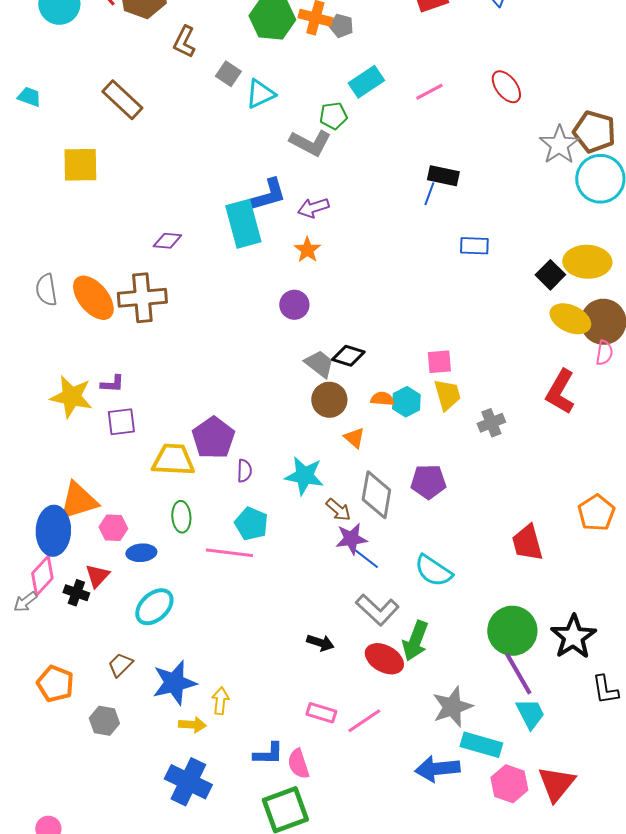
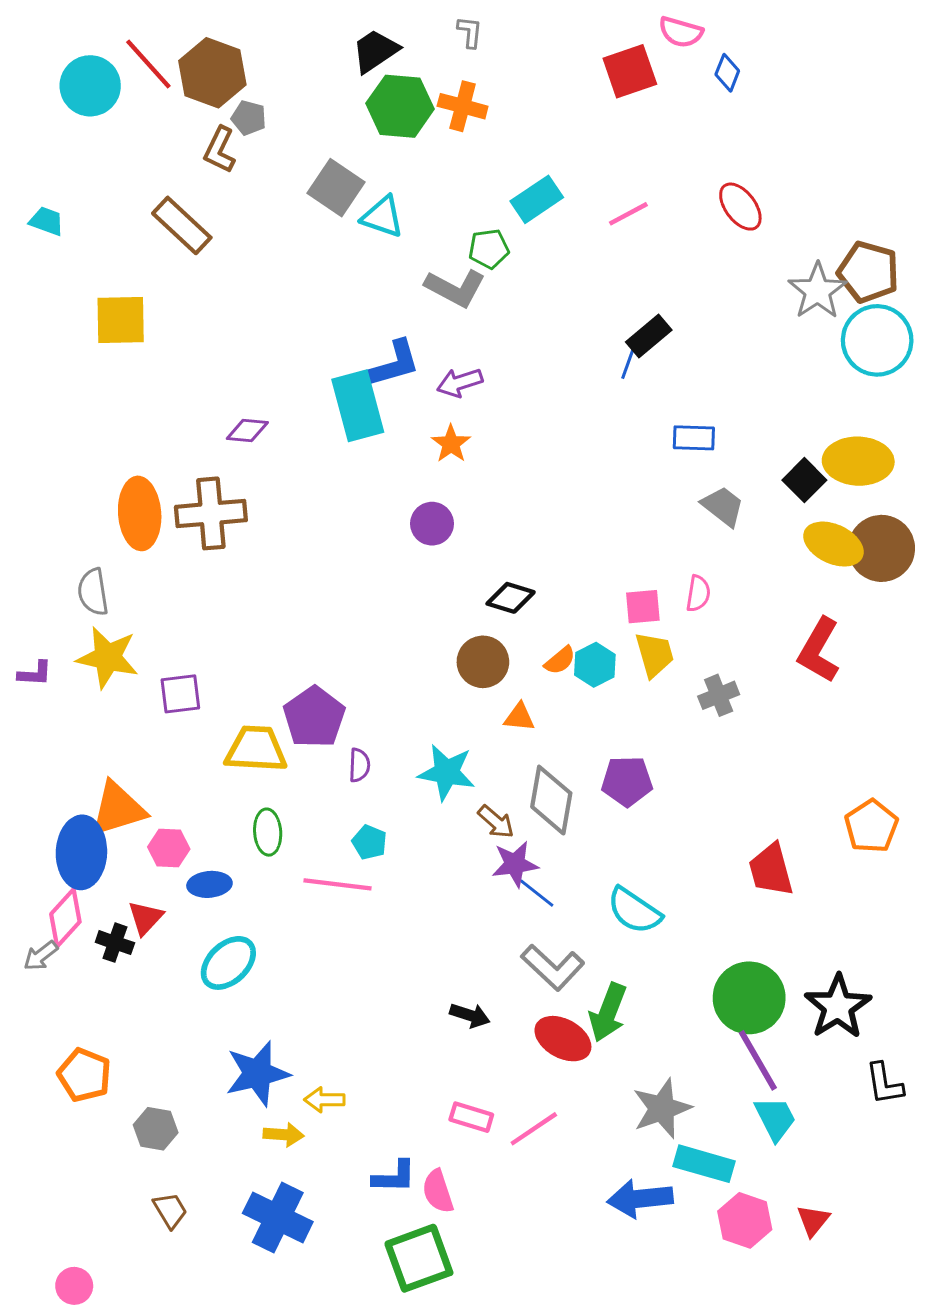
gray pentagon: (341, 26) -> (249, 118), moved
brown L-shape: (184, 42) -> (220, 150), moved
gray square: (228, 74) -> (336, 188), size x1.5
cyan triangle: (260, 94) -> (383, 217), turned 44
black rectangle: (443, 176) -> (649, 336), turned -52
gray semicircle: (46, 290) -> (93, 592), moved
orange ellipse: (93, 298) -> (140, 513), turned 36
pink semicircle: (604, 353) -> (698, 593), moved
gray trapezoid: (319, 364) -> (723, 506), moved
purple L-shape: (112, 384) -> (35, 673), moved
orange semicircle: (382, 399) -> (560, 660), turned 135
orange triangle: (354, 438) -> (519, 717), turned -35
cyan pentagon: (251, 524) -> (369, 842), size x0.7
brown trapezoid: (120, 665) -> (170, 1210), moved, turned 104
yellow arrow: (220, 701) -> (324, 1100), turned -96
red triangle: (556, 784) -> (813, 1220), size x0.6

